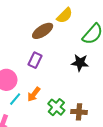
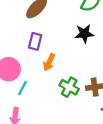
orange arrow: (34, 94) -> (49, 62), moved

